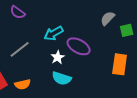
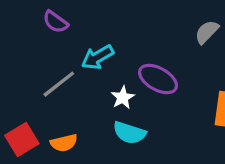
cyan arrow: (54, 33) -> (97, 57), moved

